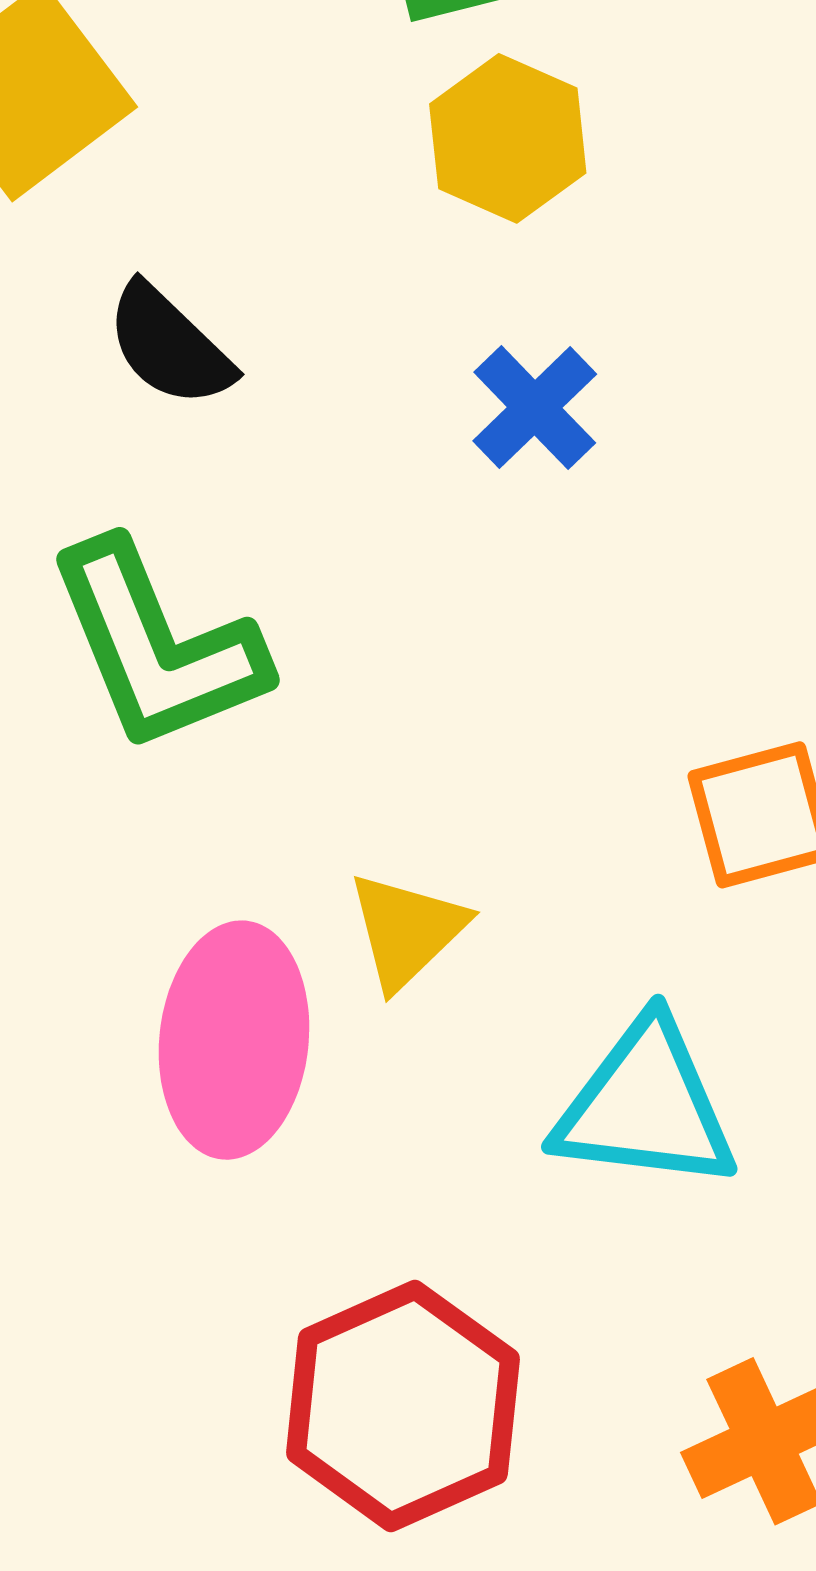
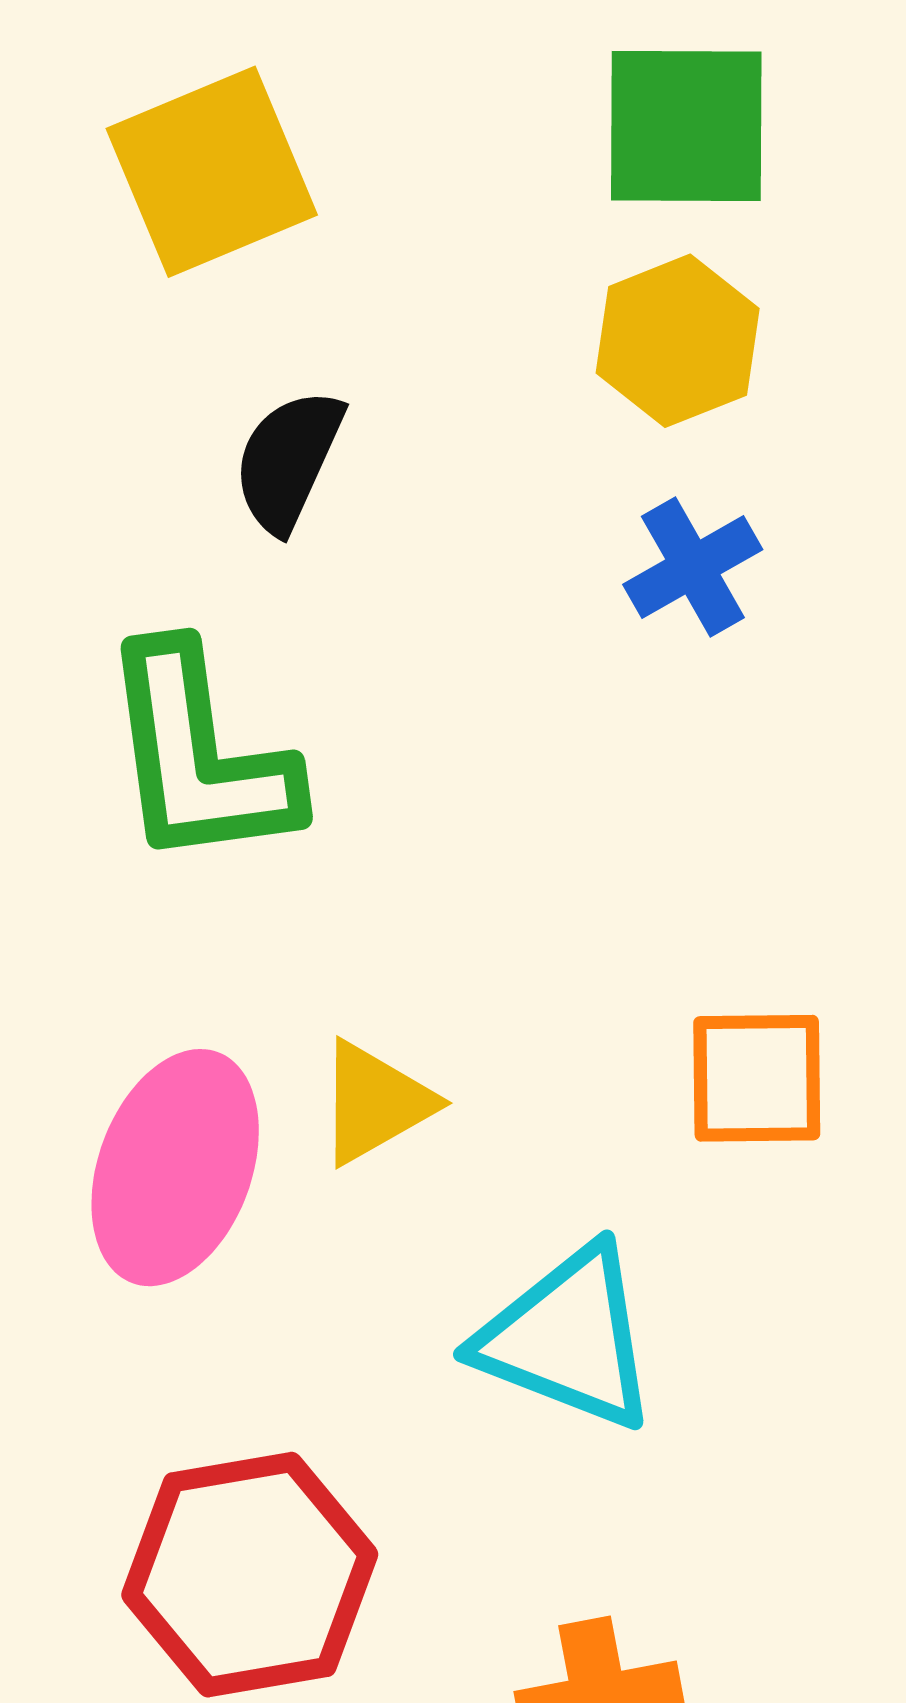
black semicircle: (169, 346) -> (288, 460), turned 56
blue cross: (535, 408) -> (693, 567), moved

